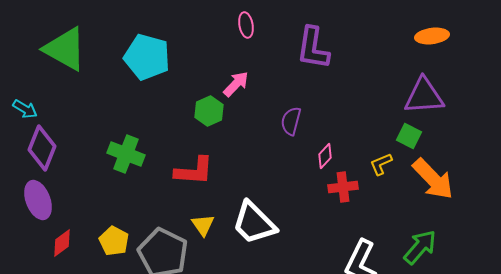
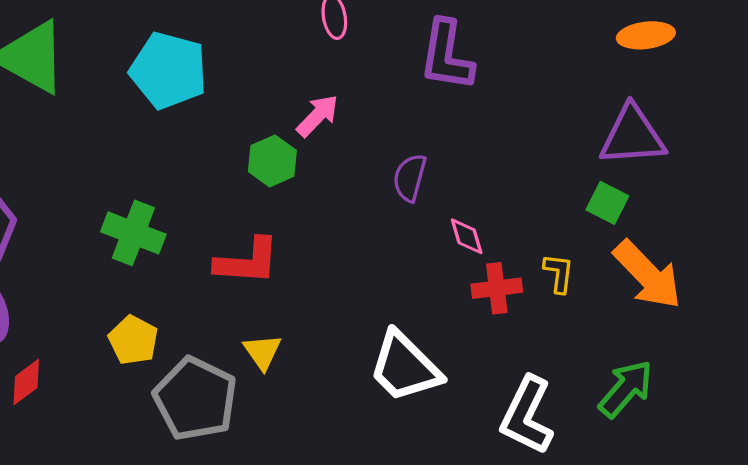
pink diamond: (325, 156) -> (467, 236), turned -60
yellow L-shape: (381, 164) -> (559, 273), moved, turned 120
white trapezoid: (254, 223) -> (405, 367), moved
yellow pentagon: (114, 241) -> (133, 340), moved

